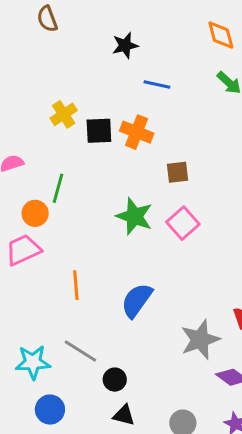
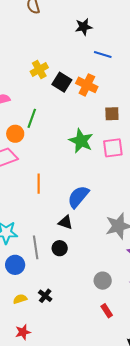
black square: (99, 131) -> (62, 82), turned 30
pink square: (183, 223) -> (113, 148), turned 30
gray line: (80, 351) -> (36, 247), moved, turned 45
black triangle: (124, 415) -> (65, 222), moved

